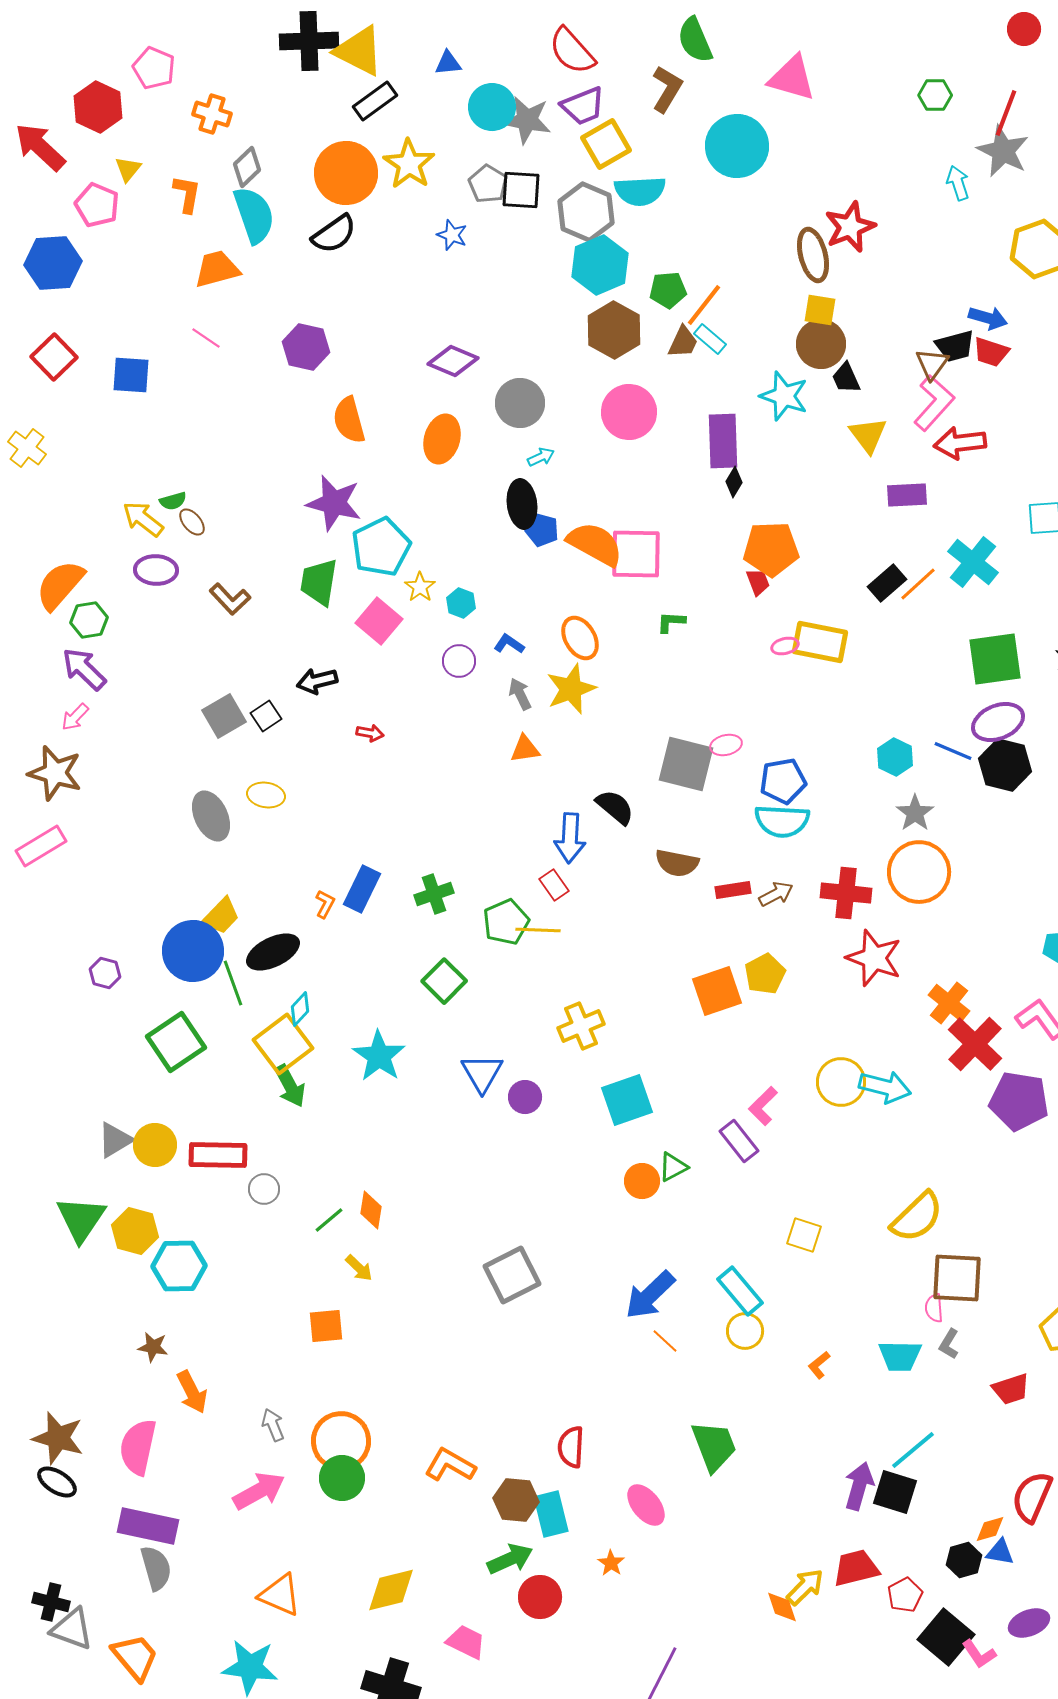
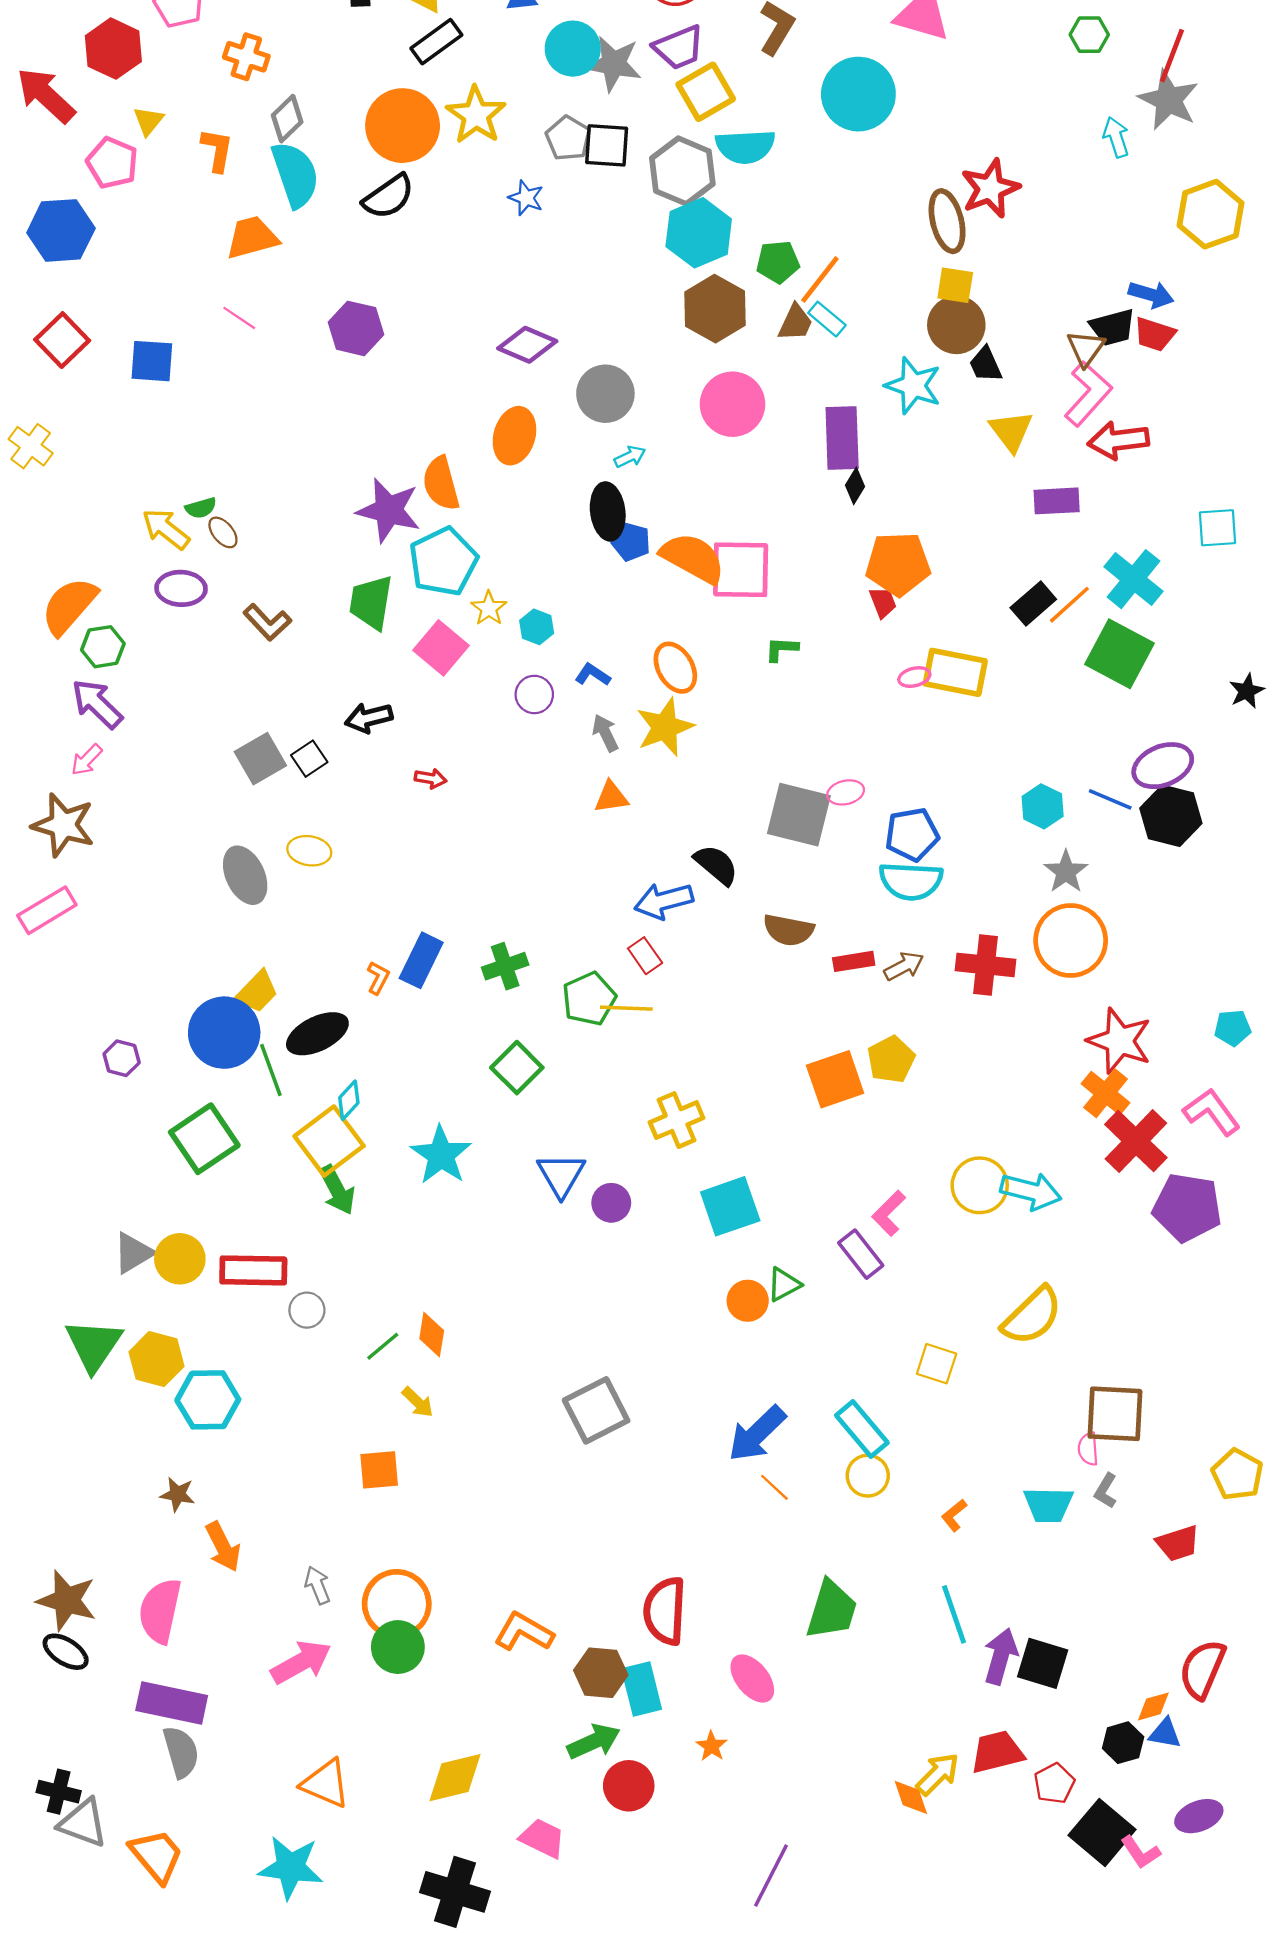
orange semicircle: (349, 420) -> (441, 483), moved
green square: (995, 659) -> (1120, 654), moved, turned 36
blue arrow: (570, 838) -> (664, 901), turned 72
red star: (874, 958) -> (1120, 1041), moved
yellow semicircle: (917, 1217) -> (1032, 1316), moved
green trapezoid: (714, 1446) -> (832, 1610), turned 38
red semicircle: (571, 1447) -> (665, 1611), size x1.4
cyan line: (913, 1450) -> (954, 1614), moved, turned -69

